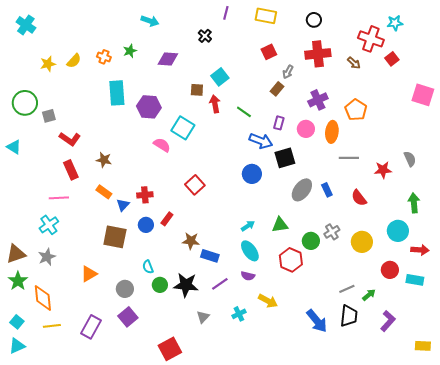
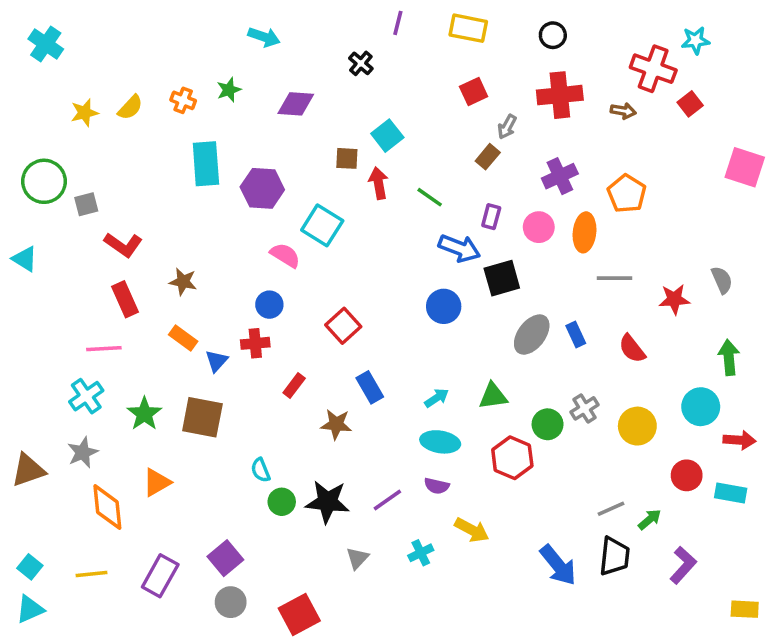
brown arrow: (354, 63) -> (623, 111), turned -32
blue circle: (146, 225) -> (269, 305), moved
cyan ellipse: (250, 251) -> (440, 442), turned -45
brown triangle: (16, 254) -> (28, 470), moved
blue rectangle: (210, 256) -> (370, 387), moved, turned 42
green star: (18, 281) -> (144, 414), moved
gray circle: (125, 289) -> (231, 602), moved
orange diamond: (43, 298) -> (107, 507), moved

